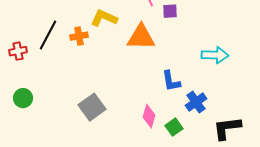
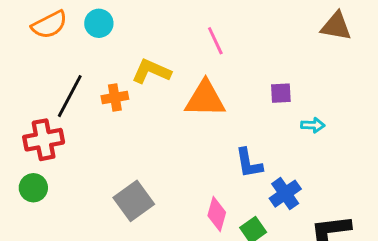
purple square: (170, 11) -> (281, 93), moved
red cross: (18, 51) -> (44, 140), moved, size x1.5
cyan arrow: (215, 55) -> (313, 125), size x0.6

